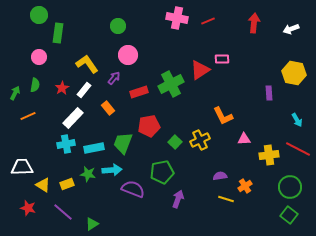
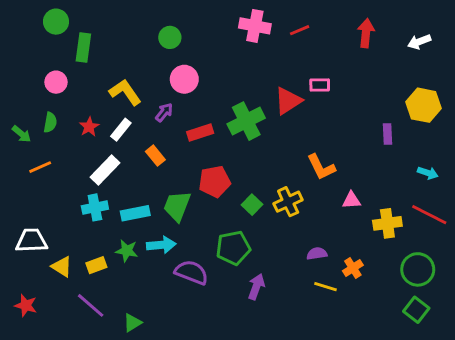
green arrow: (15, 93) -> (21, 134), turned 104
cyan arrow: (297, 120) -> (428, 173), turned -40
red star: (28, 208) -> (26, 305), moved

